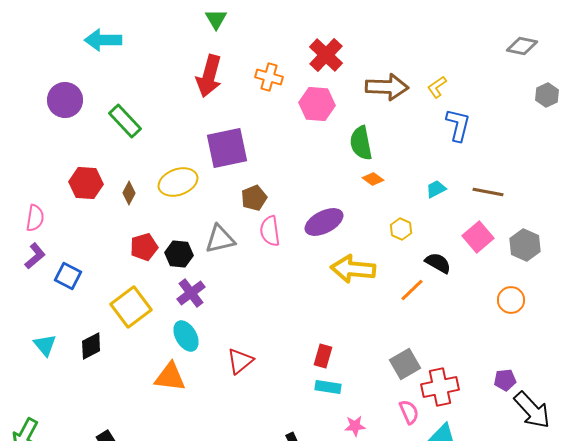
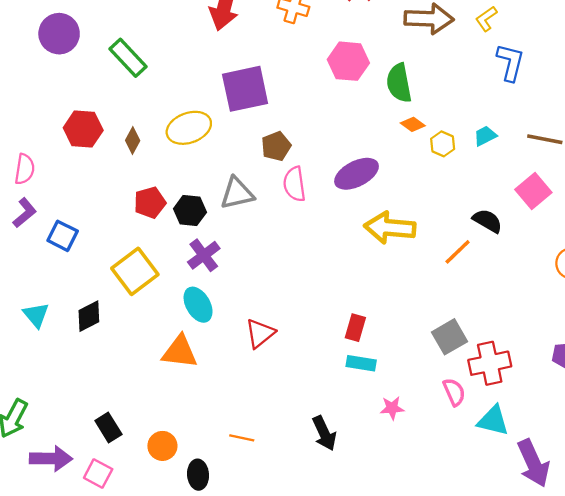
pink hexagon: (317, 104) -> (348, 61), moved
yellow hexagon: (401, 229) -> (443, 144), moved

